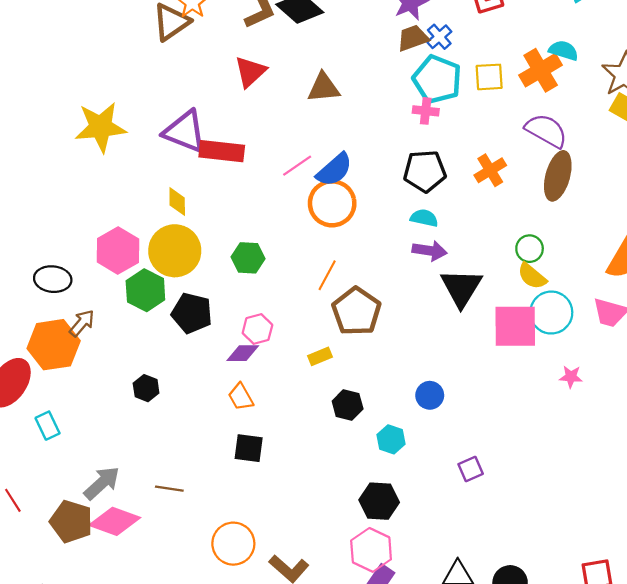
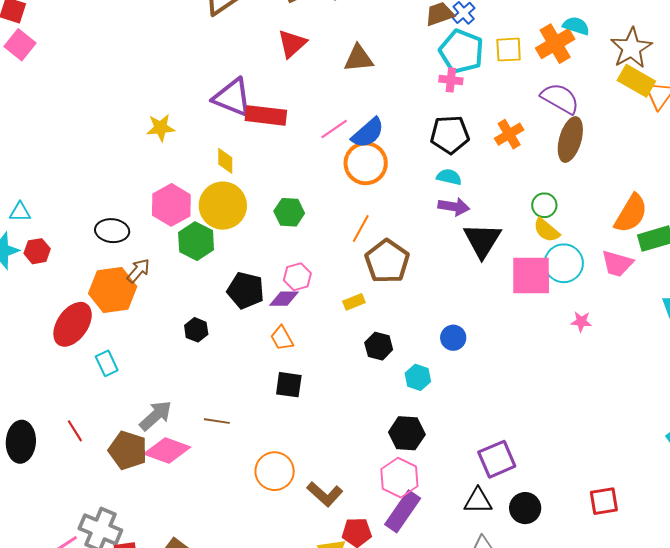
yellow star: (101, 127) -> (161, 128), moved, size x0.6
black pentagon: (192, 313) -> (246, 290), moved
purple square: (471, 469) -> (497, 459), moved, size x1.6

